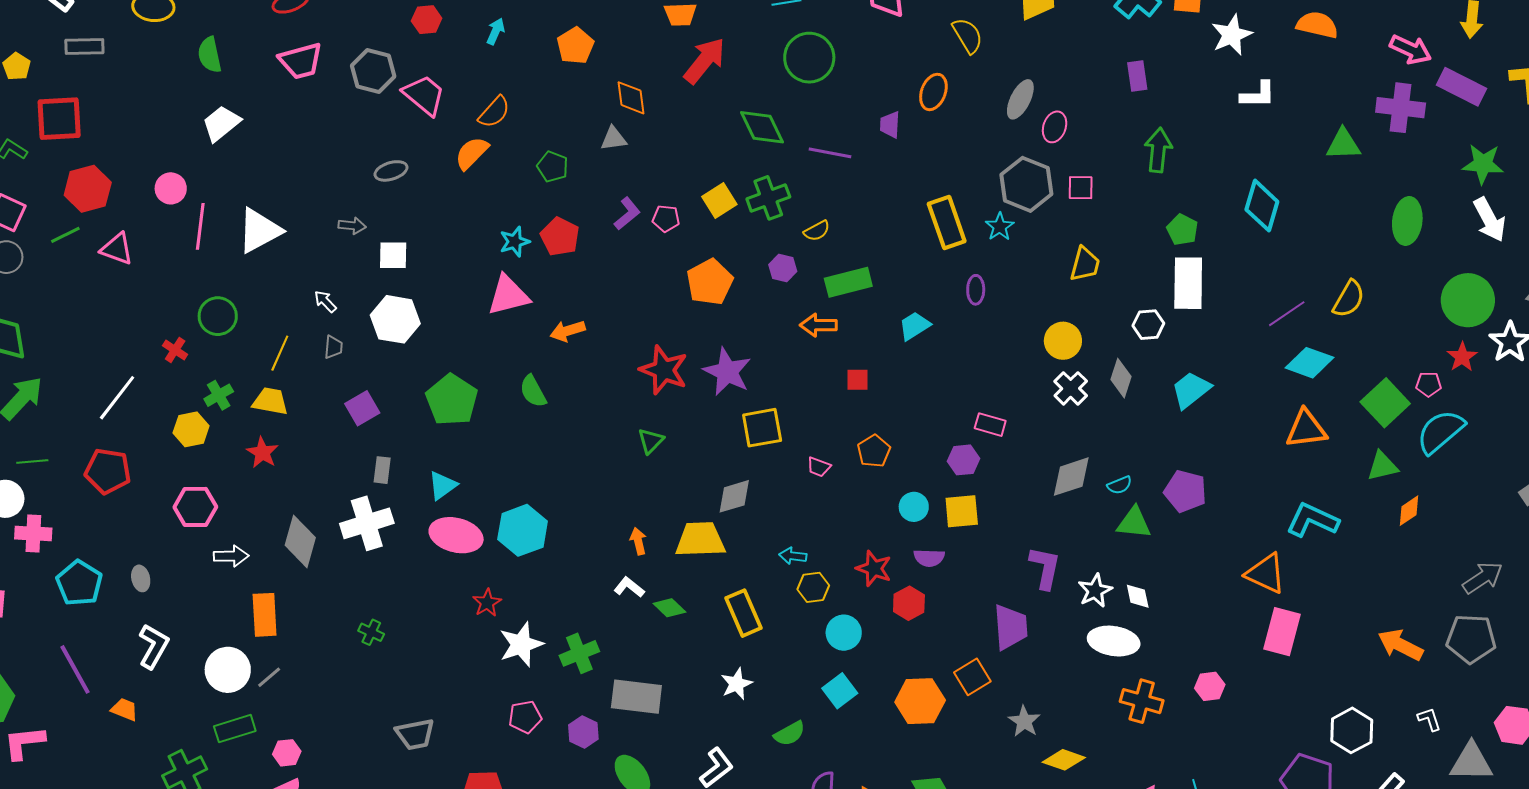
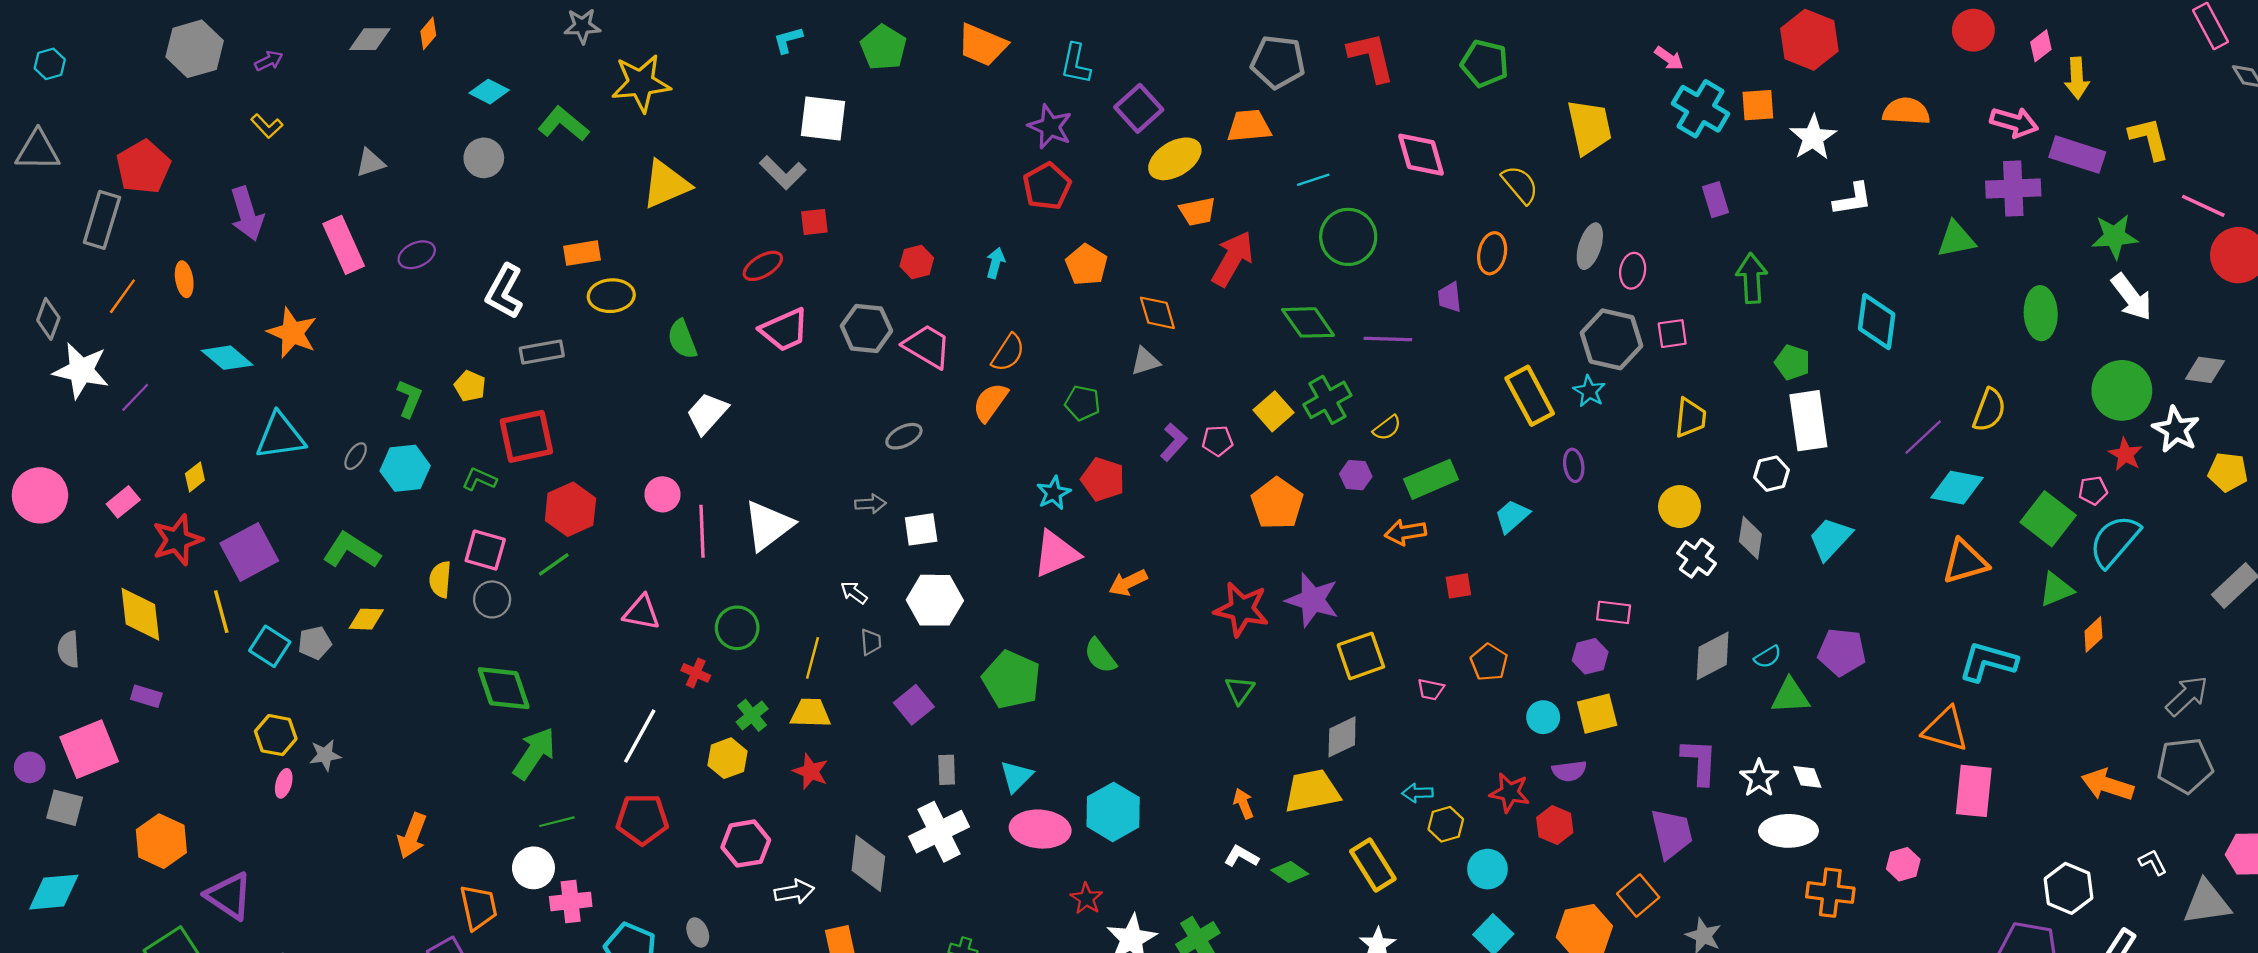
pink triangle: (117, 249) -> (642, 612), moved

